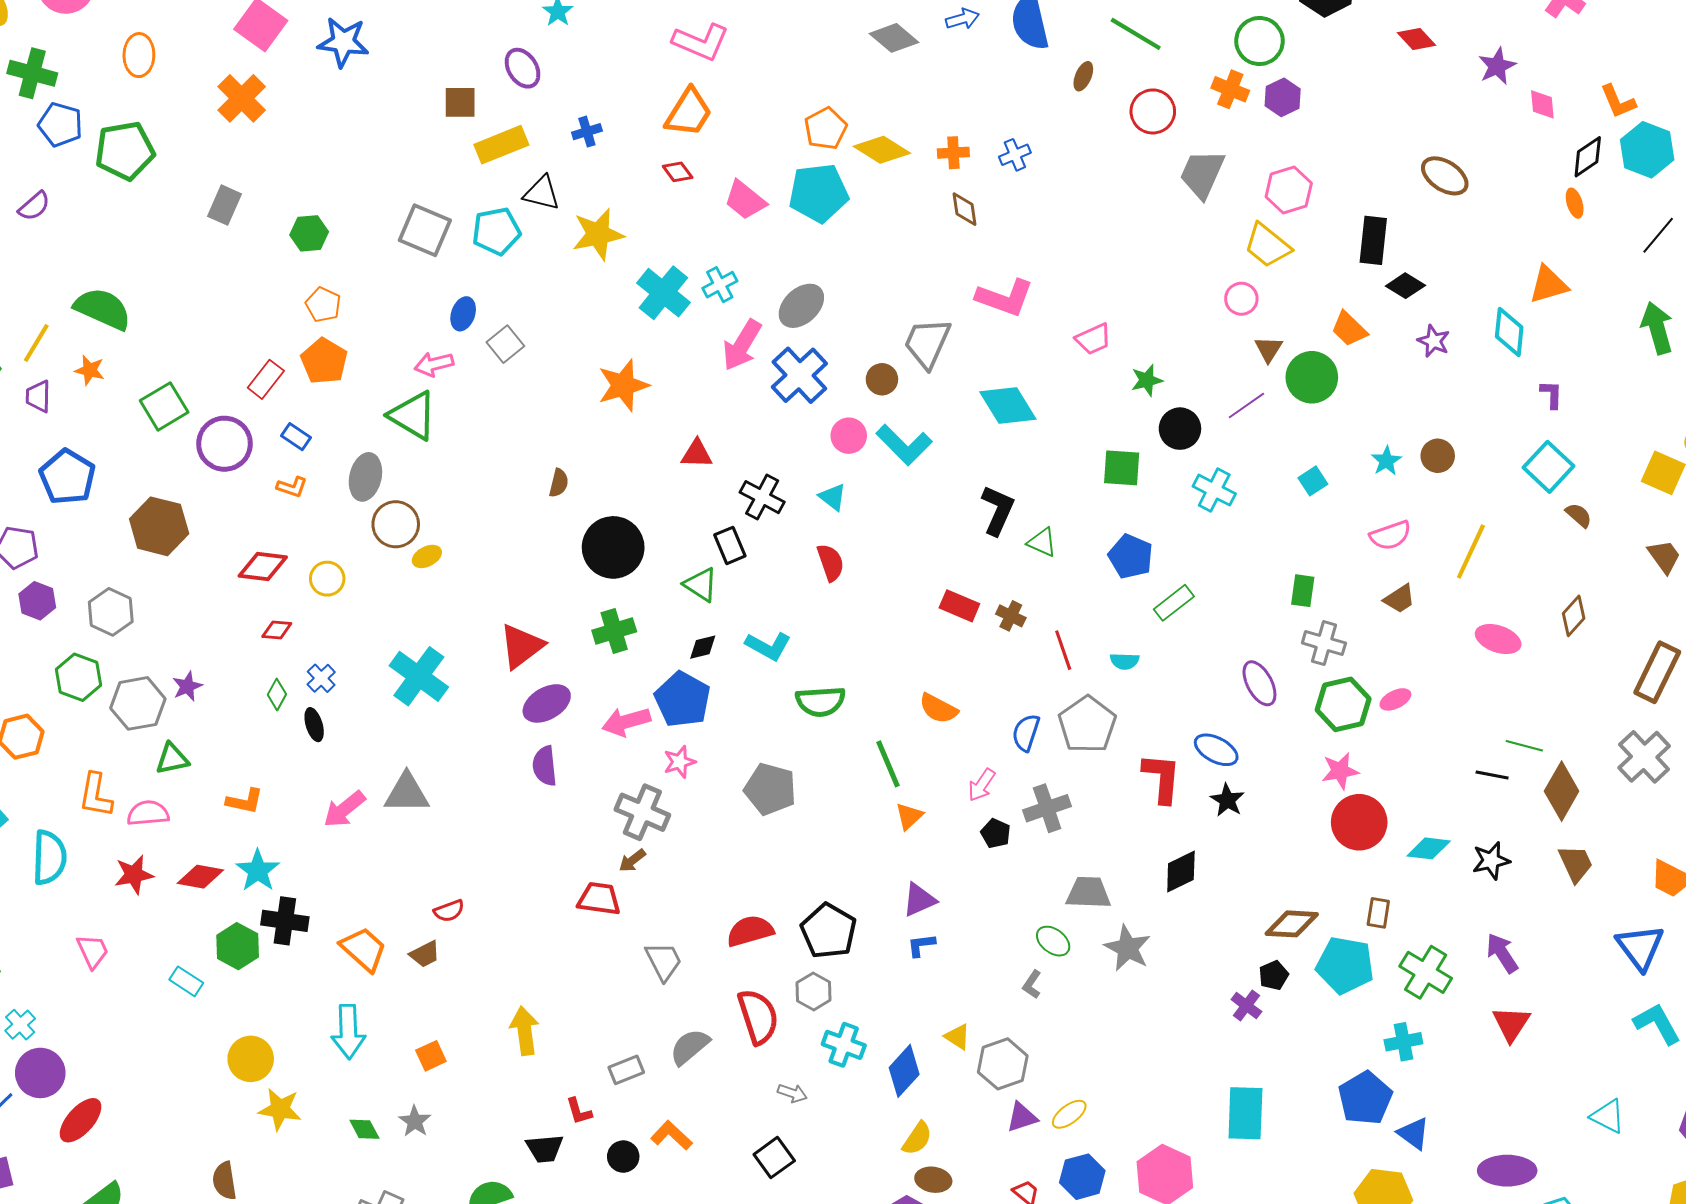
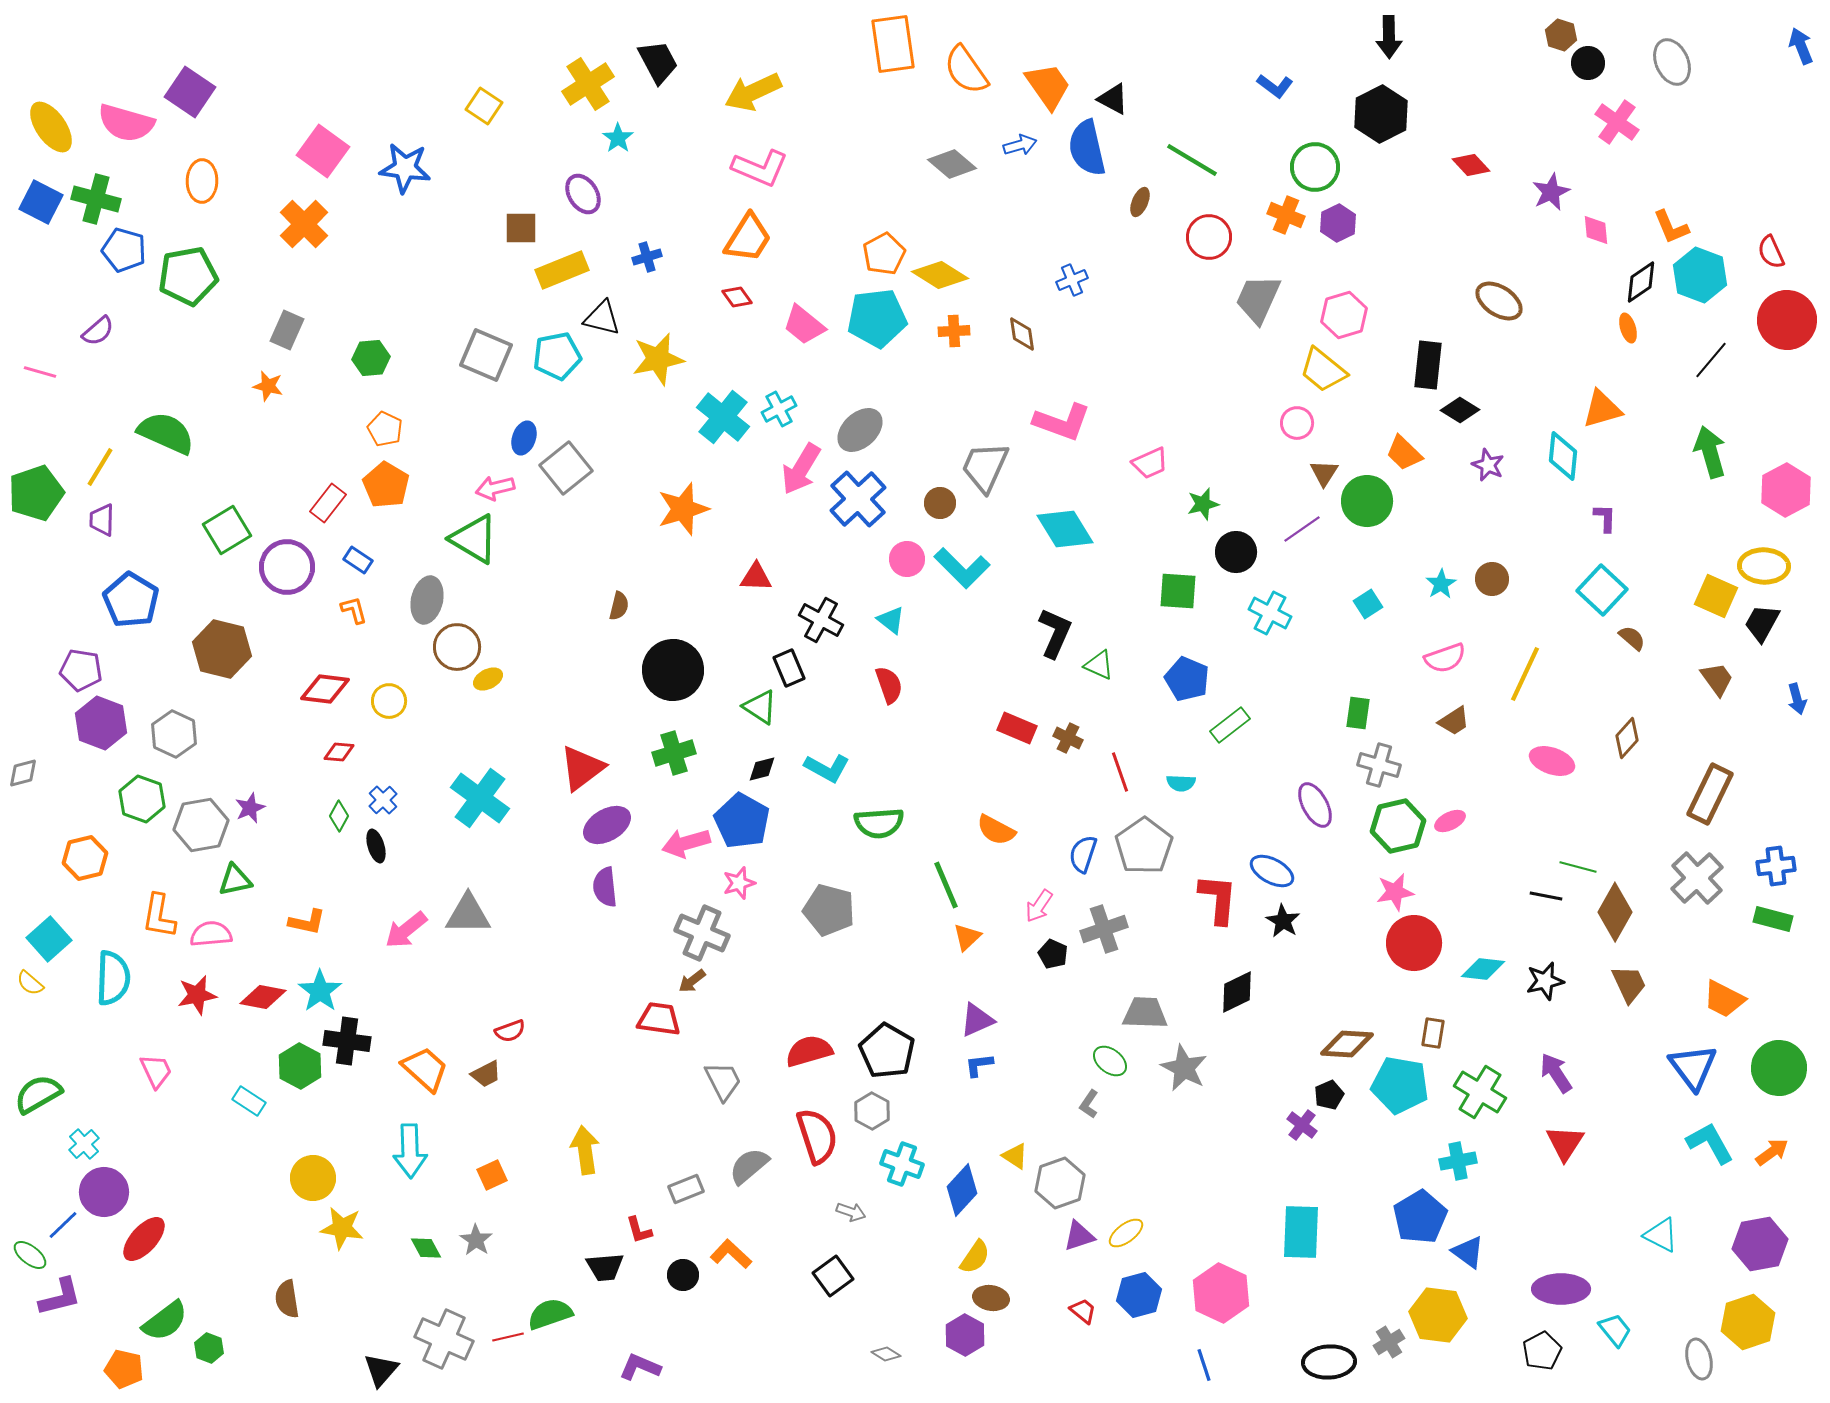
orange cross: (953, 153) -> (954, 331), moved
gray square: (505, 344) -> (566, 468), size x1.4
orange star: (90, 370) -> (268, 386), moved
orange L-shape: (292, 487) -> (354, 610), turned -124
purple hexagon: (37, 601) -> (101, 723), size x1.4

